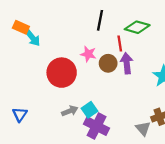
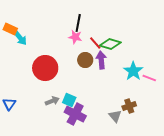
green diamond: (137, 27) -> (110, 44), moved
red line: (120, 44) -> (95, 43), turned -32
pink star: (88, 54) -> (75, 37), moved
cyan square: (90, 110) -> (69, 100), turned -32

